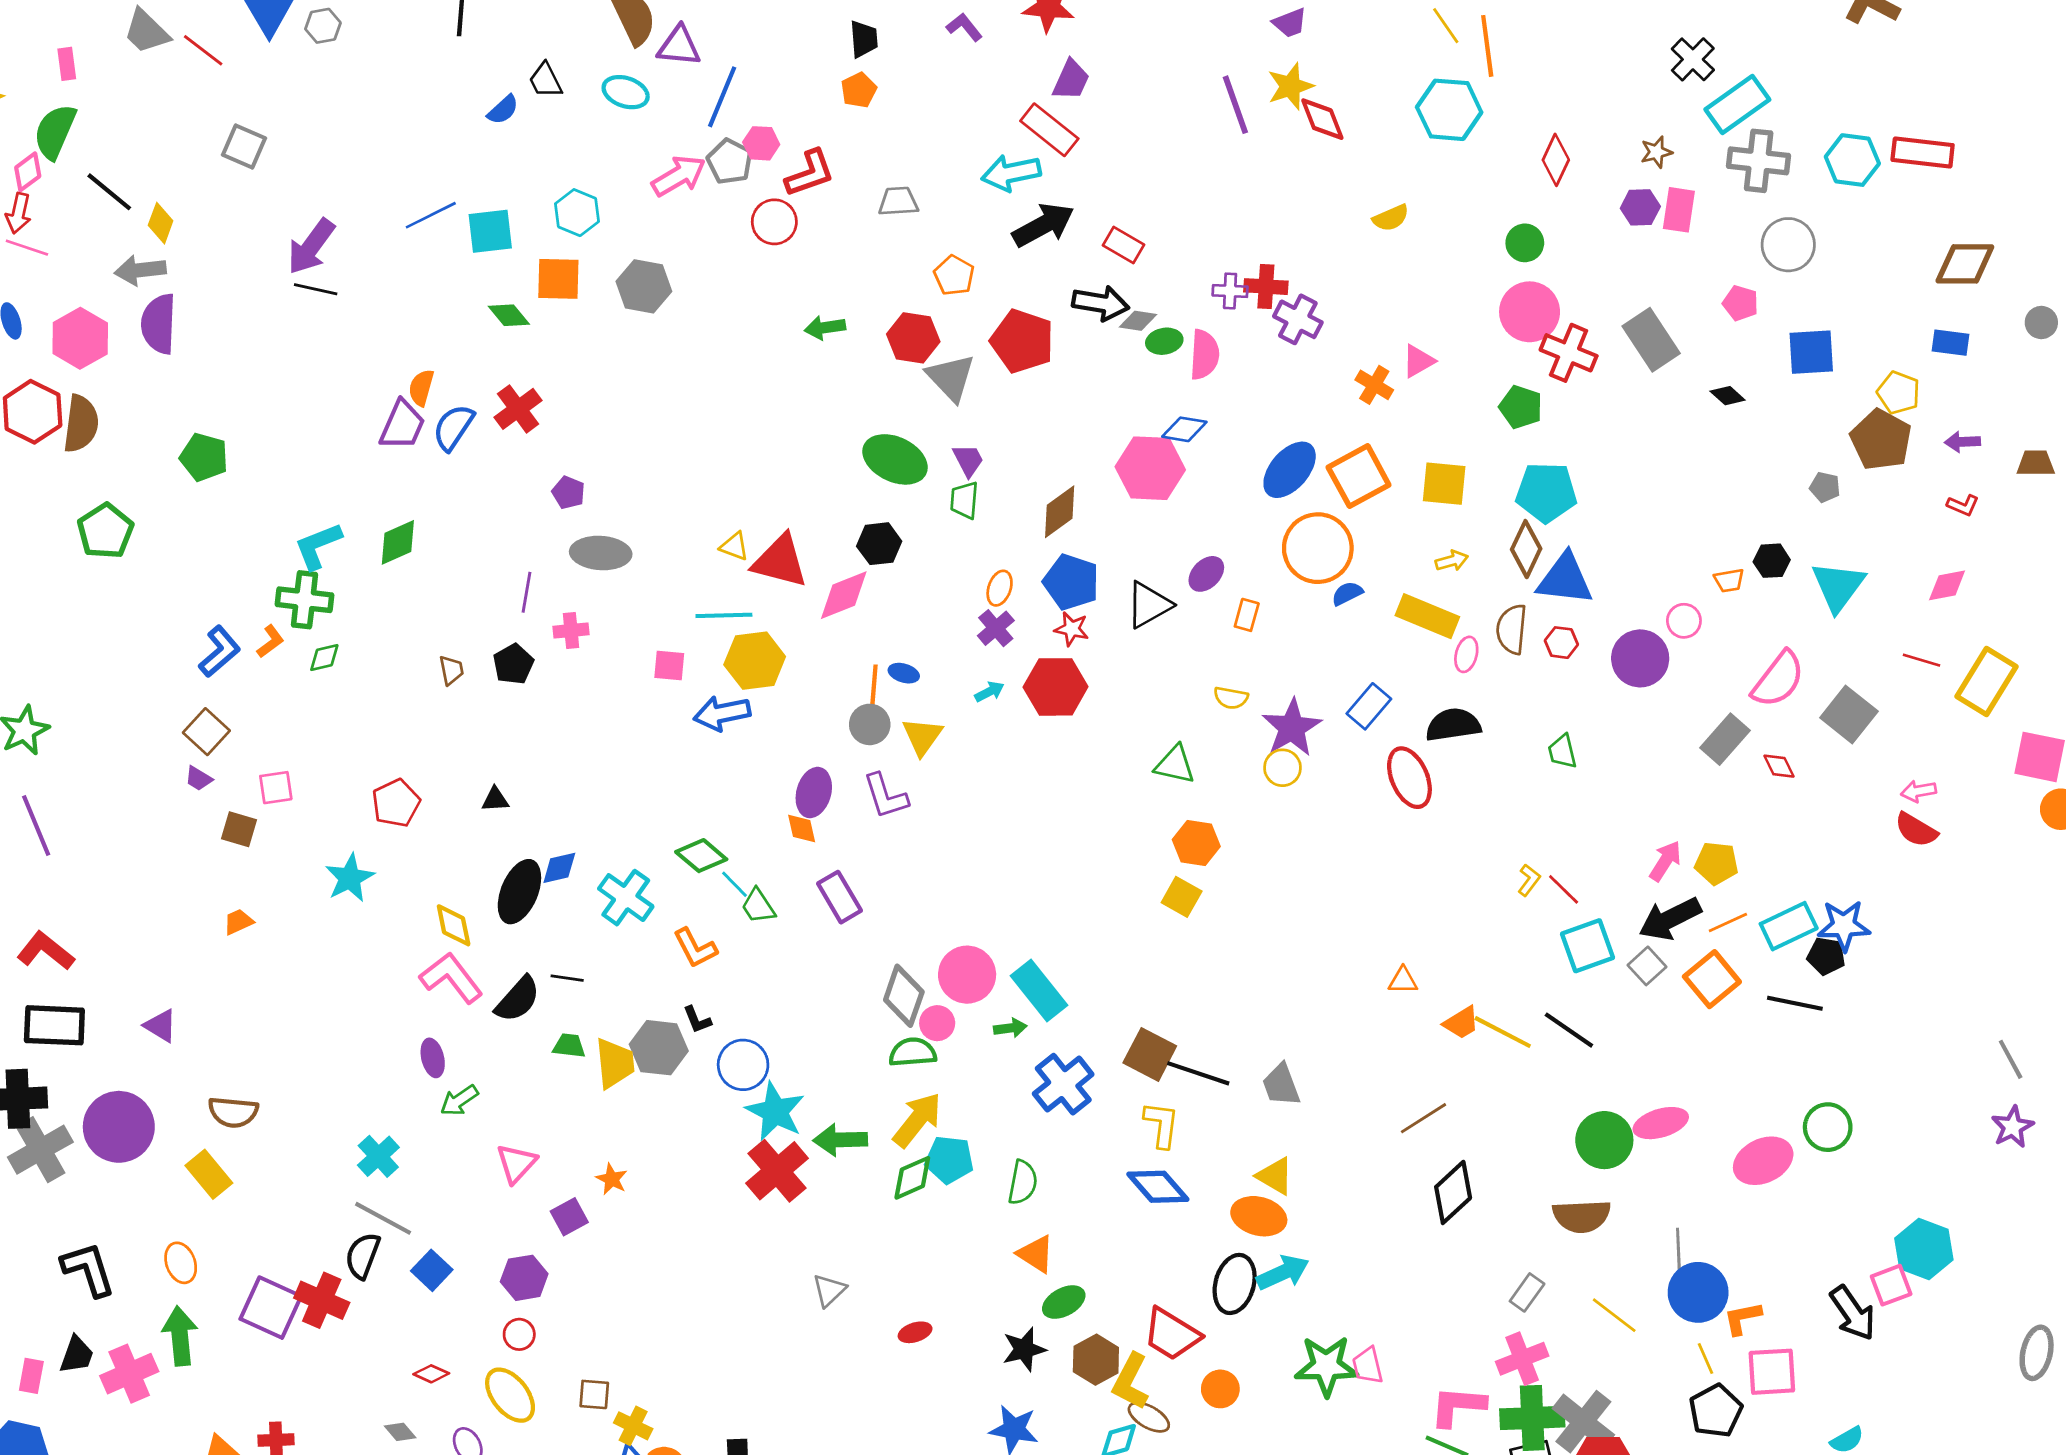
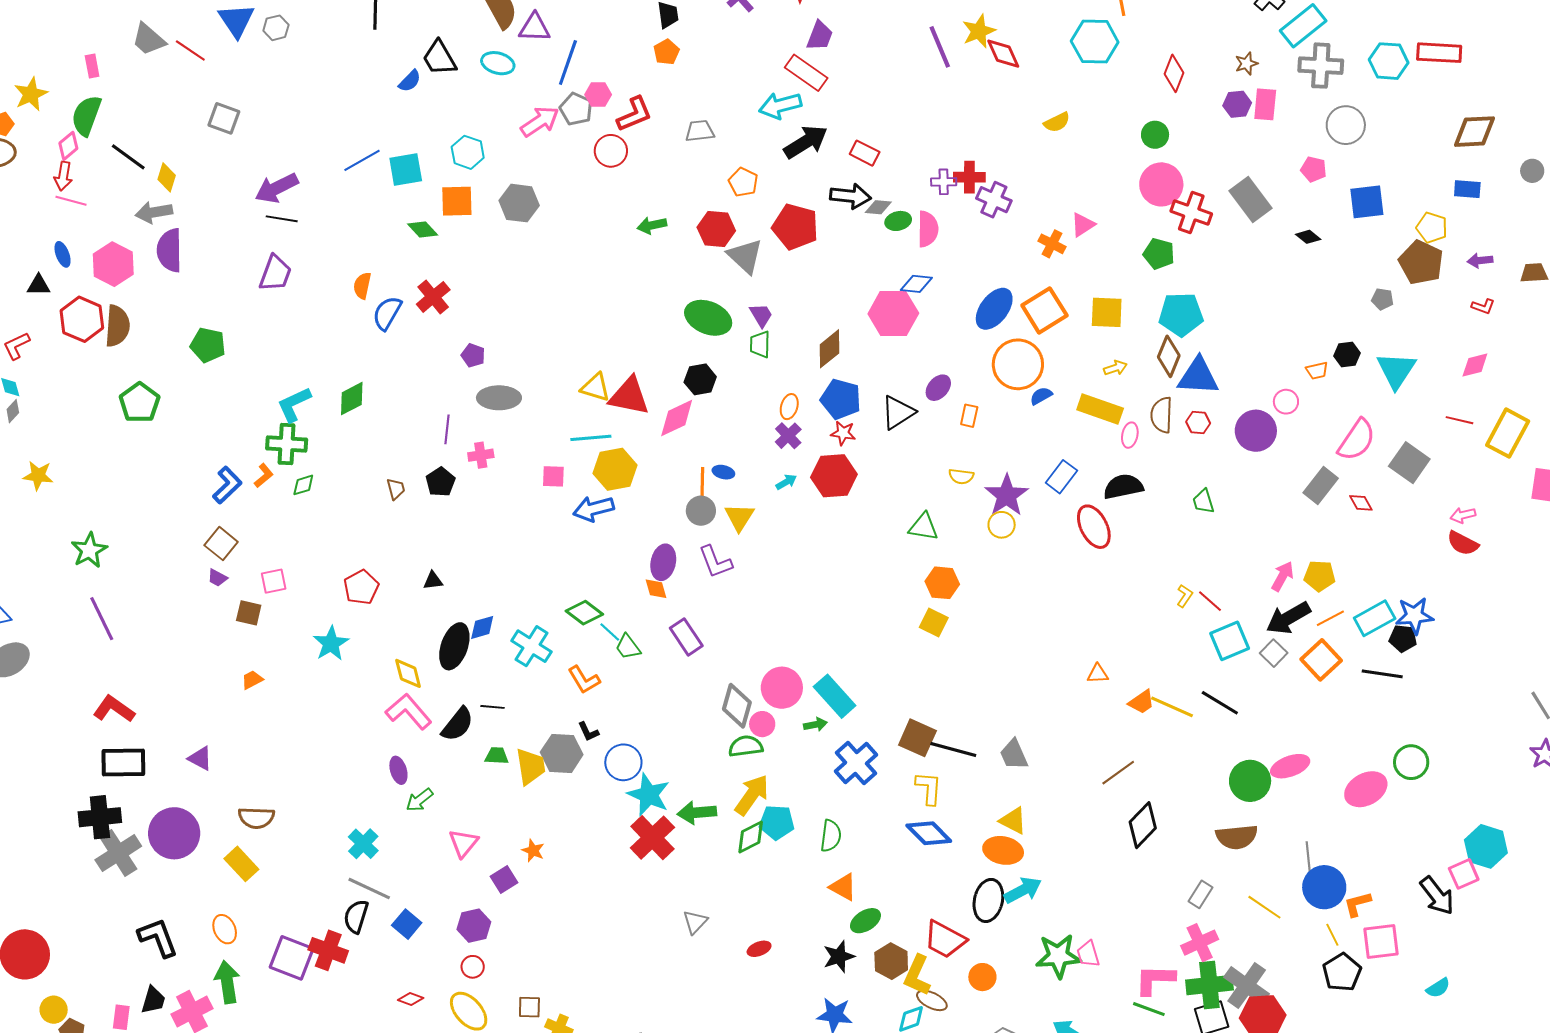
black trapezoid: (545, 80) -> (439, 58), size x1.4
purple arrow: (311, 247) -> (277, 188), turned 30
purple trapezoid: (402, 425) -> (275, 273), moved
yellow triangle: (734, 546) -> (596, 387), size x1.4

